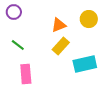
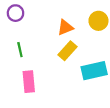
green line: (18, 45) -> (20, 50), turned 40

